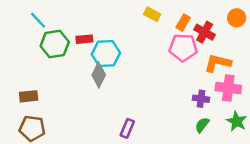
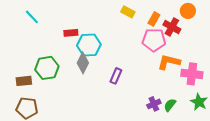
orange circle: (237, 18) -> (188, 11), moved
green hexagon: (55, 44) -> (47, 68), moved
orange L-shape: (218, 63) -> (169, 62), moved
purple cross: (201, 99) -> (154, 104), moved, turned -32
purple rectangle: (127, 128) -> (116, 76), moved

